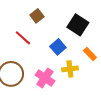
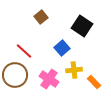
red line: (23, 38) -> (24, 51), moved
orange rectangle: (90, 54) -> (94, 82), moved

